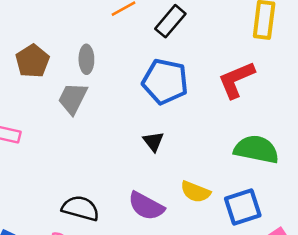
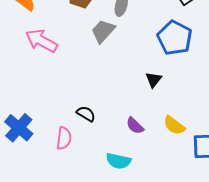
purple semicircle: (146, 206) -> (135, 126), size x0.7
black semicircle: (80, 208) -> (86, 114), size x0.7

